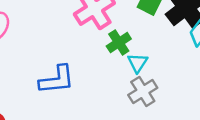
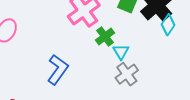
blue L-shape: (57, 80) -> (58, 69), turned -44

